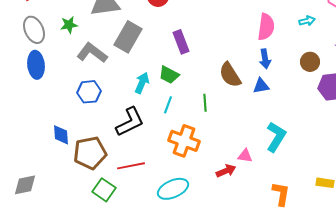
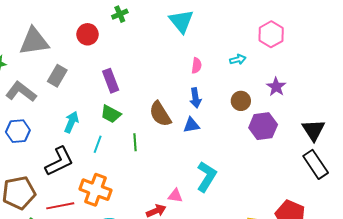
pink semicircle: (266, 27) -> (196, 66), size x0.6
gray rectangle: (128, 37) -> (57, 76), size x0.7
green trapezoid: (169, 75) -> (111, 114), moved
orange cross: (184, 141) -> (96, 190), moved

